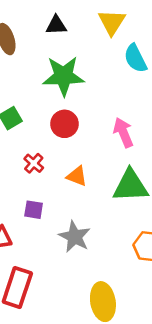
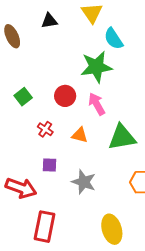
green star: (63, 76) -> (96, 67), moved
pink arrow: (123, 132) -> (97, 104), moved

